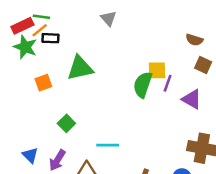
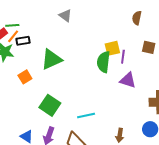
brown semicircle: (194, 40) -> (137, 18), turned 96
brown square: (203, 65) -> (149, 47), moved
purple triangle: (192, 99) -> (128, 80), moved
green square: (66, 123) -> (50, 105), size x1.5

